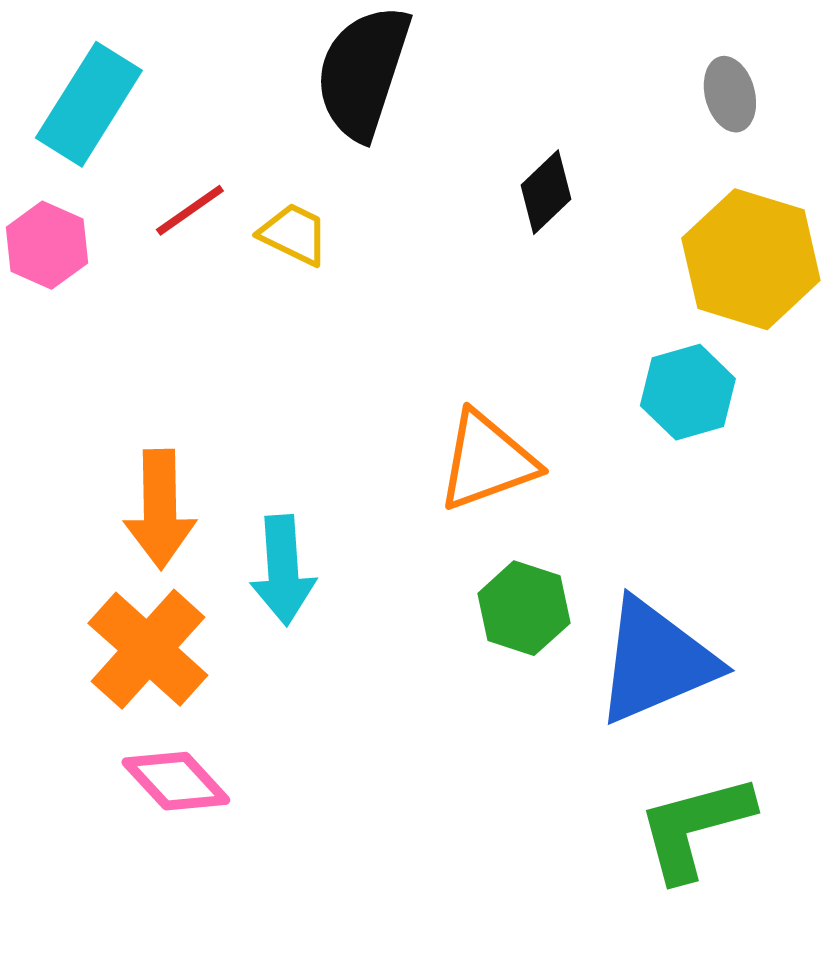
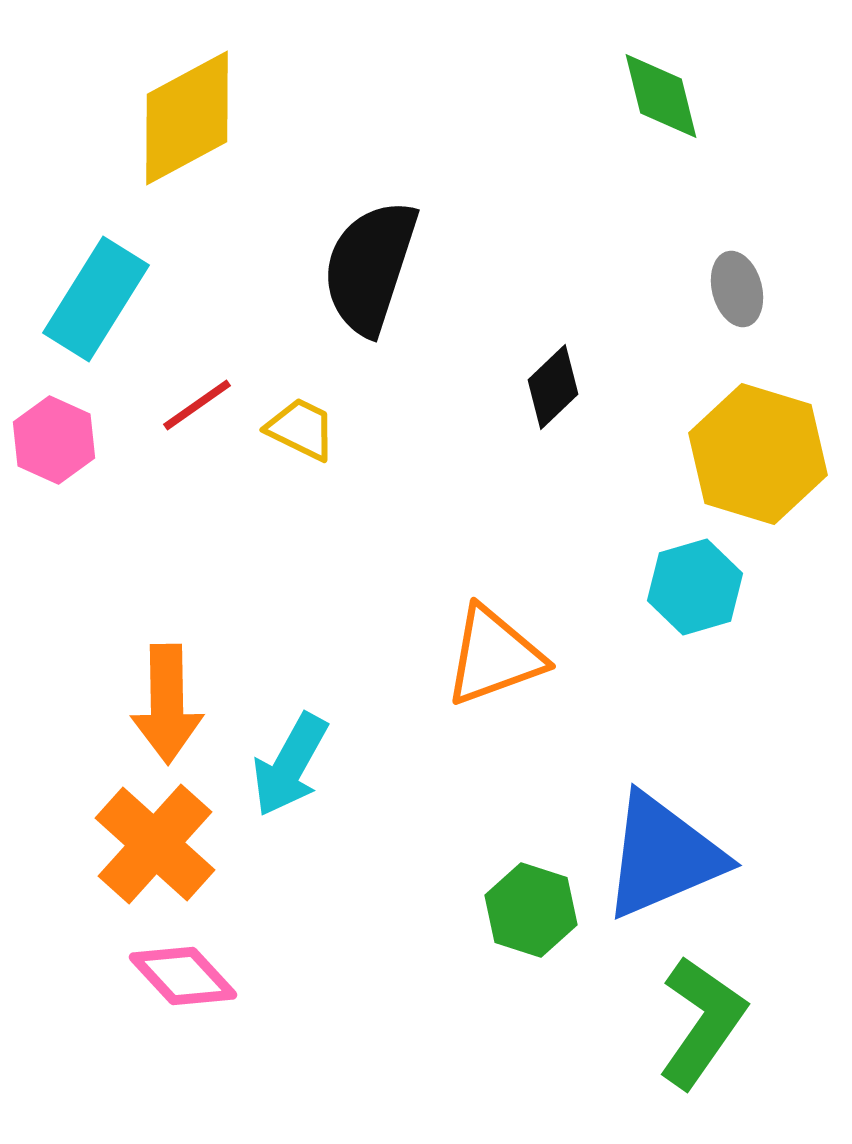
cyan arrow: (283, 570) -> (290, 765), turned 33
green hexagon: (524, 608) -> (531, 910), moved
green L-shape: (695, 827) -> (702, 1022), turned 140

